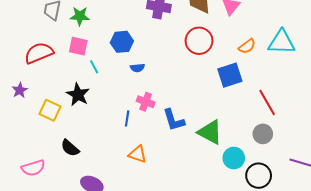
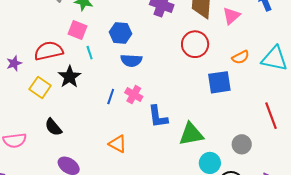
red semicircle: (39, 53) -> (49, 51), moved
blue semicircle: (137, 68) -> (131, 60), size x1.5
red line: (267, 103) -> (271, 116), moved
blue line: (127, 118) -> (111, 97), moved
green triangle: (210, 132) -> (191, 134), turned -48

